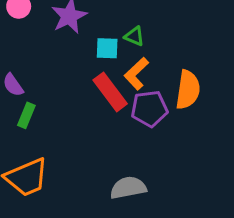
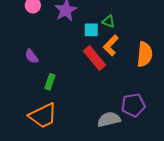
purple pentagon: (149, 109) -> (133, 105), moved
green rectangle: (26, 115) -> (50, 82), moved

